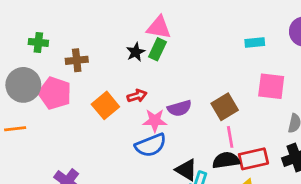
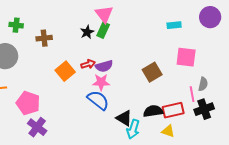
pink triangle: (159, 27) -> (104, 14), turned 42
pink pentagon: (55, 93) -> (28, 103), moved
purple semicircle: (179, 108) -> (104, 66), moved
pink line: (230, 137) -> (192, 94), moved
blue semicircle: (151, 145) -> (98, 100), turned -120

